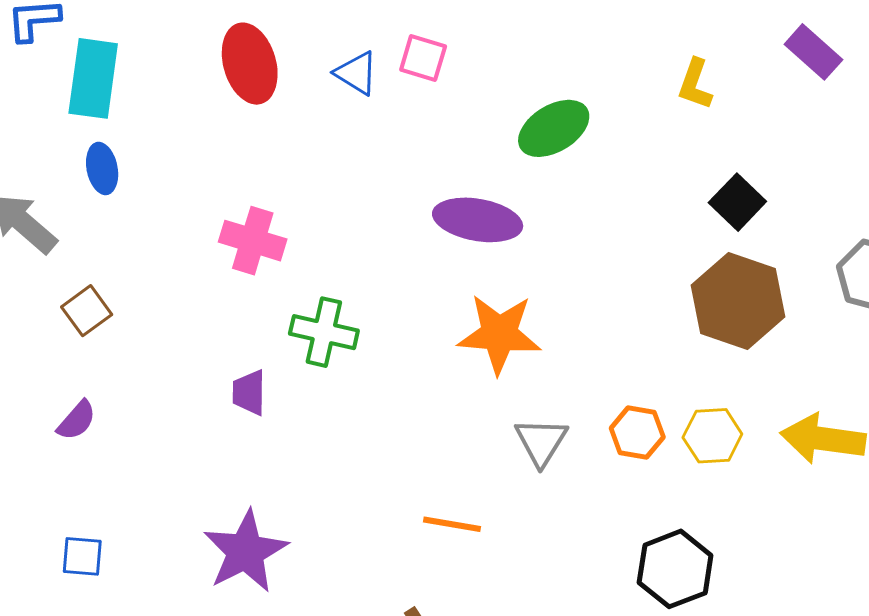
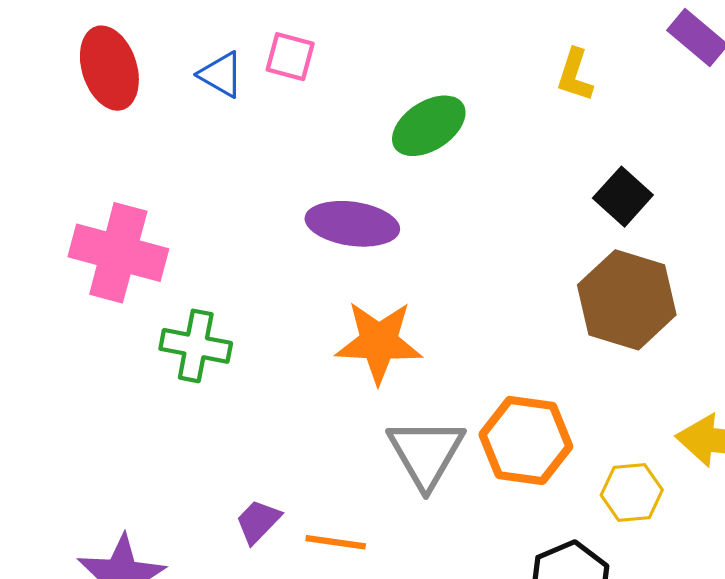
pink cross: (253, 241) -> (118, 253), size x1.4
purple trapezoid: (249, 392) -> (258, 521), moved, turned 45
orange hexagon: (637, 433) -> (526, 440), size x1.6
yellow hexagon: (712, 436) -> (632, 493), moved
gray triangle: (541, 442) -> (426, 453), size x1.4

